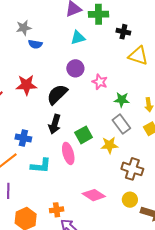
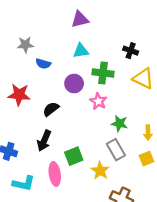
green cross: (99, 14) -> (103, 73), moved
gray star: (24, 28) -> (25, 45), moved
blue semicircle: (35, 44) -> (43, 64), moved
black semicircle: (57, 94) -> (51, 109), size x0.7
yellow star: (109, 145) -> (100, 171), turned 30

